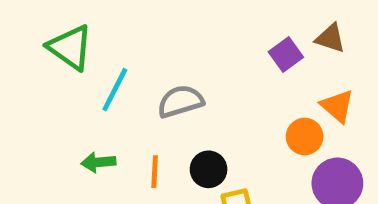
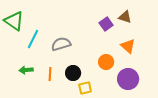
orange circle: (305, 137) -> (106, 62), moved

